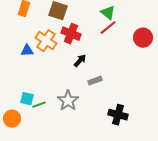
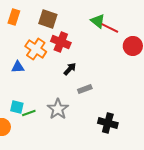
red line: (108, 28) -> (110, 28), moved, turned 66
blue triangle: (27, 51) -> (18, 67), moved

